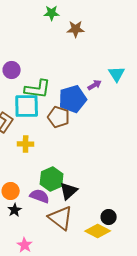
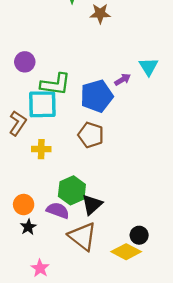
brown pentagon: (59, 117) -> (91, 135), moved

